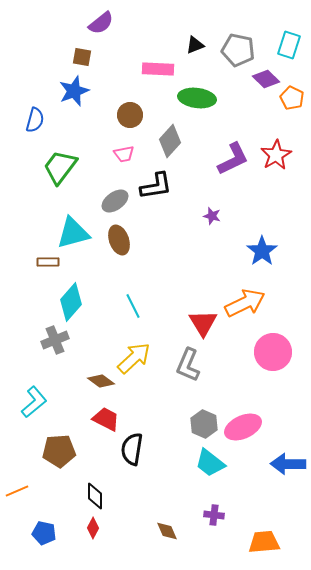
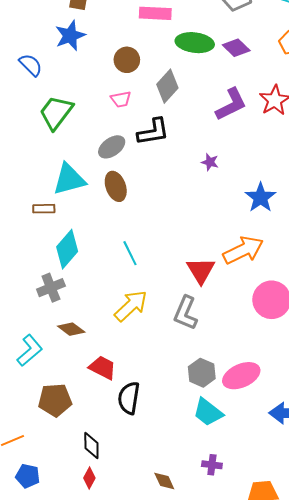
purple diamond: (266, 79) -> (236, 48), moved
blue semicircle: (35, 120) -> (31, 65), turned -60
brown diamond: (101, 381) -> (71, 329), moved
blue pentagon: (44, 533) -> (28, 476), moved

